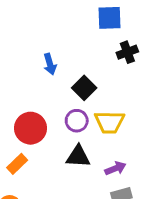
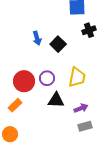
black square: (84, 88) -> (58, 44), moved
purple circle: (77, 121) -> (47, 78), moved
yellow trapezoid: (109, 122) -> (77, 77), turned -80

